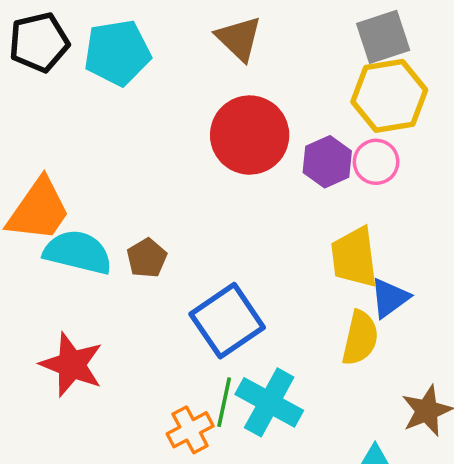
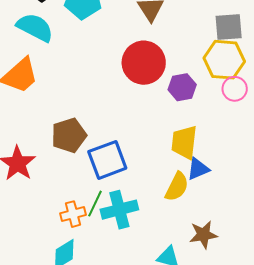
pink circle: (376, 162) -> (235, 89), moved
cyan semicircle: (78, 252) -> (35, 27), moved
brown pentagon: (147, 258) -> (69, 135), moved, size x1.6
cyan cross: (269, 402) -> (119, 210), turned 33

